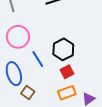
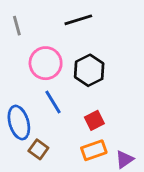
pink circle: (18, 37) -> (46, 63), moved
black hexagon: (63, 49) -> (89, 70), moved

